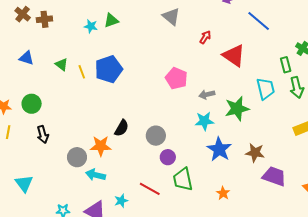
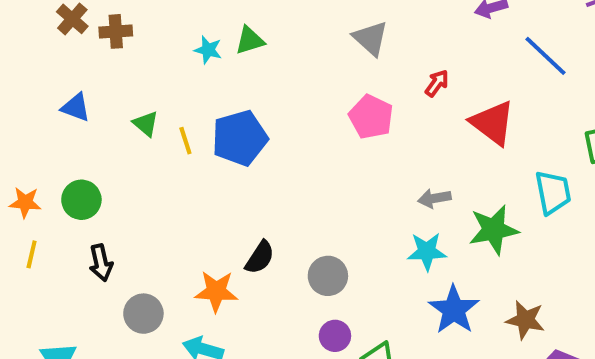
pink pentagon: (176, 78) -> (371, 117), moved
gray circle: (77, 157) -> (143, 314), moved
purple circle: (168, 157) -> (335, 336), moved

